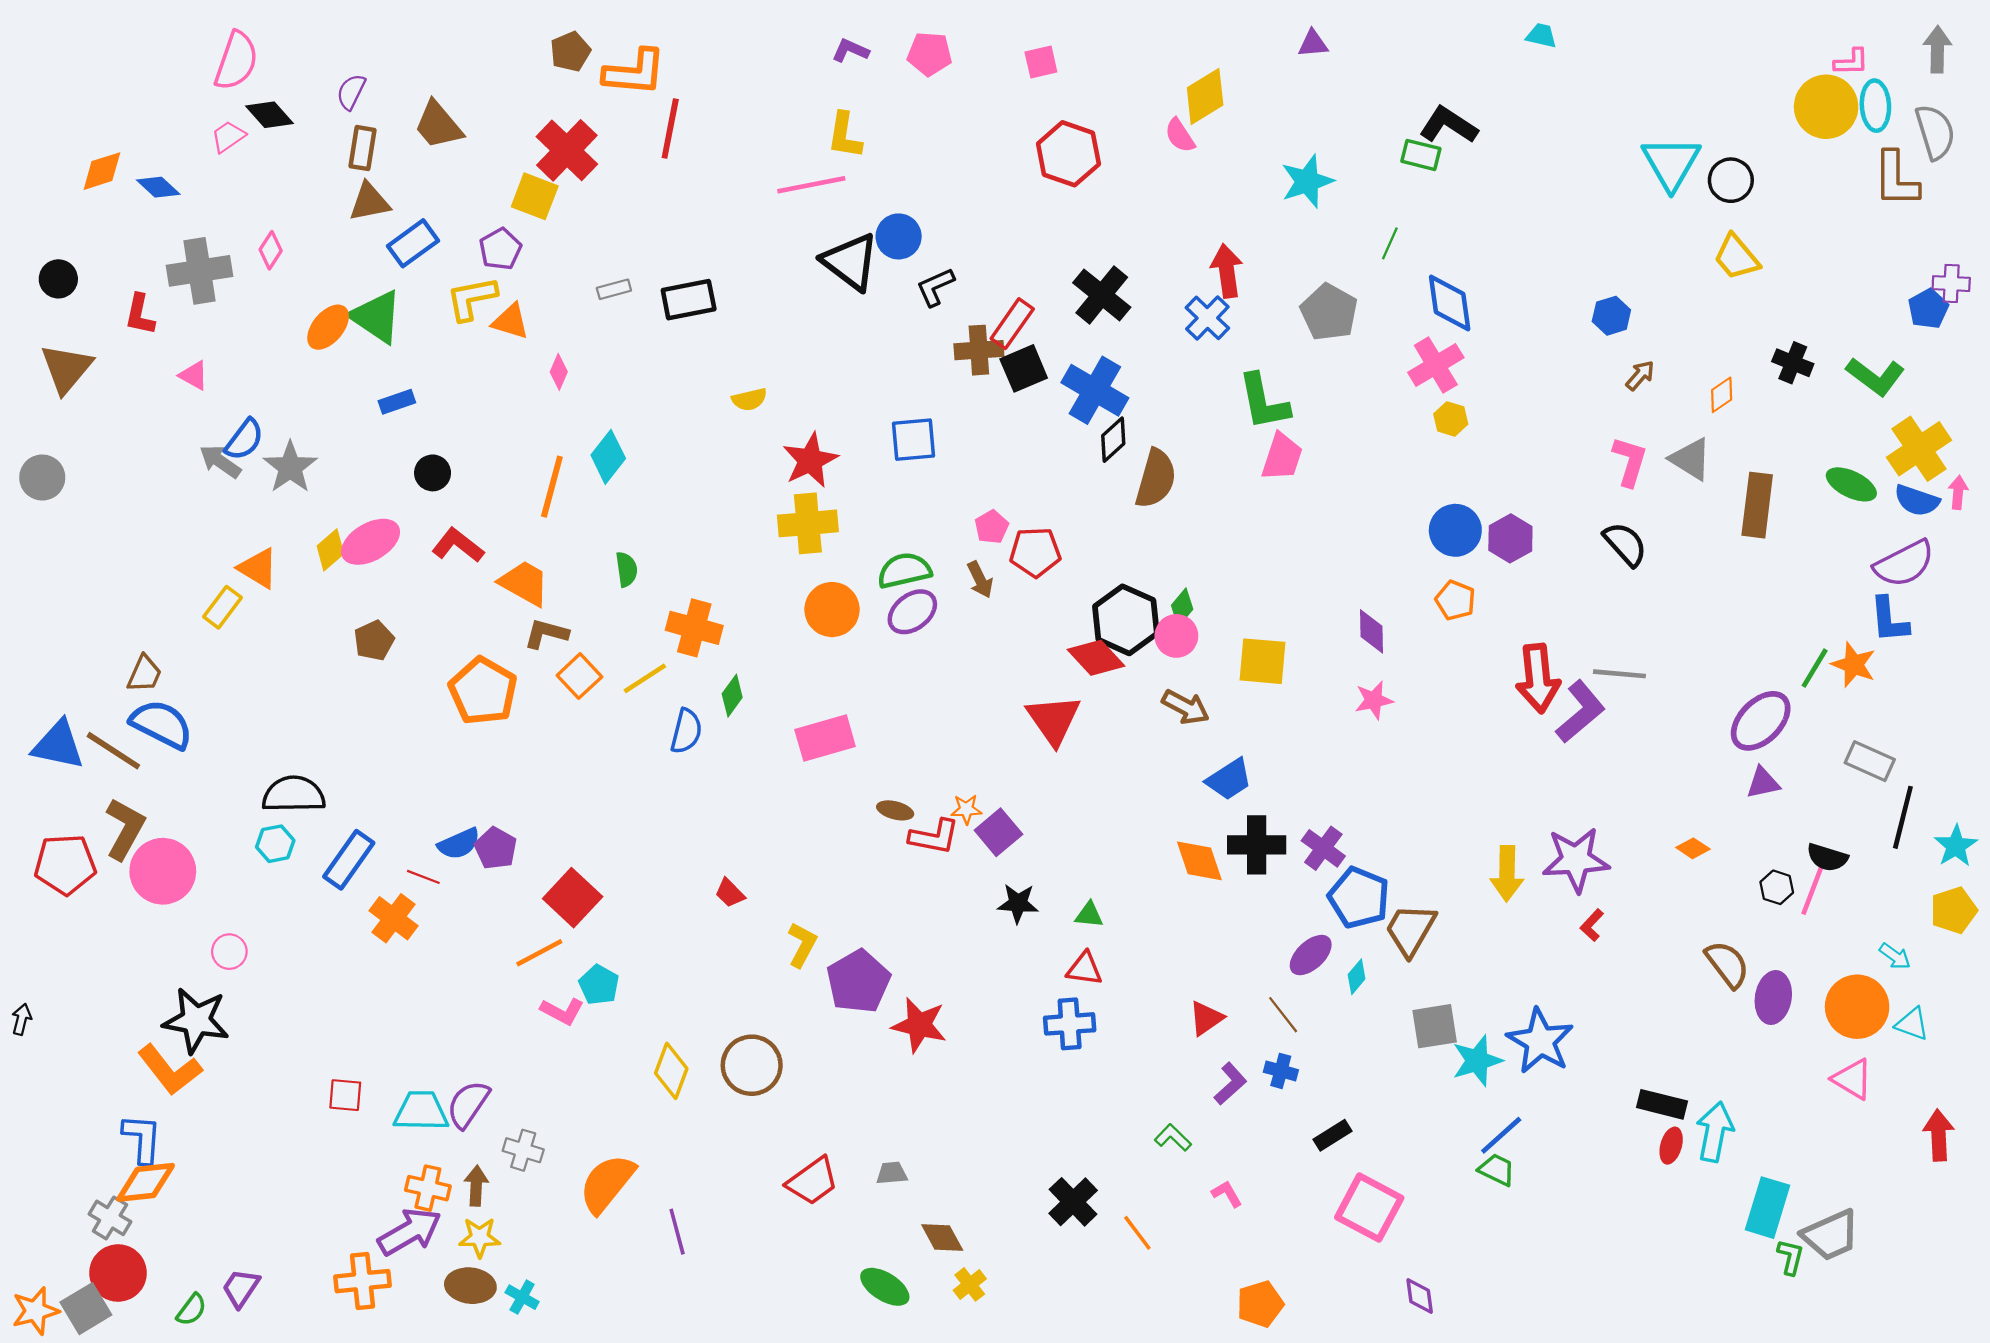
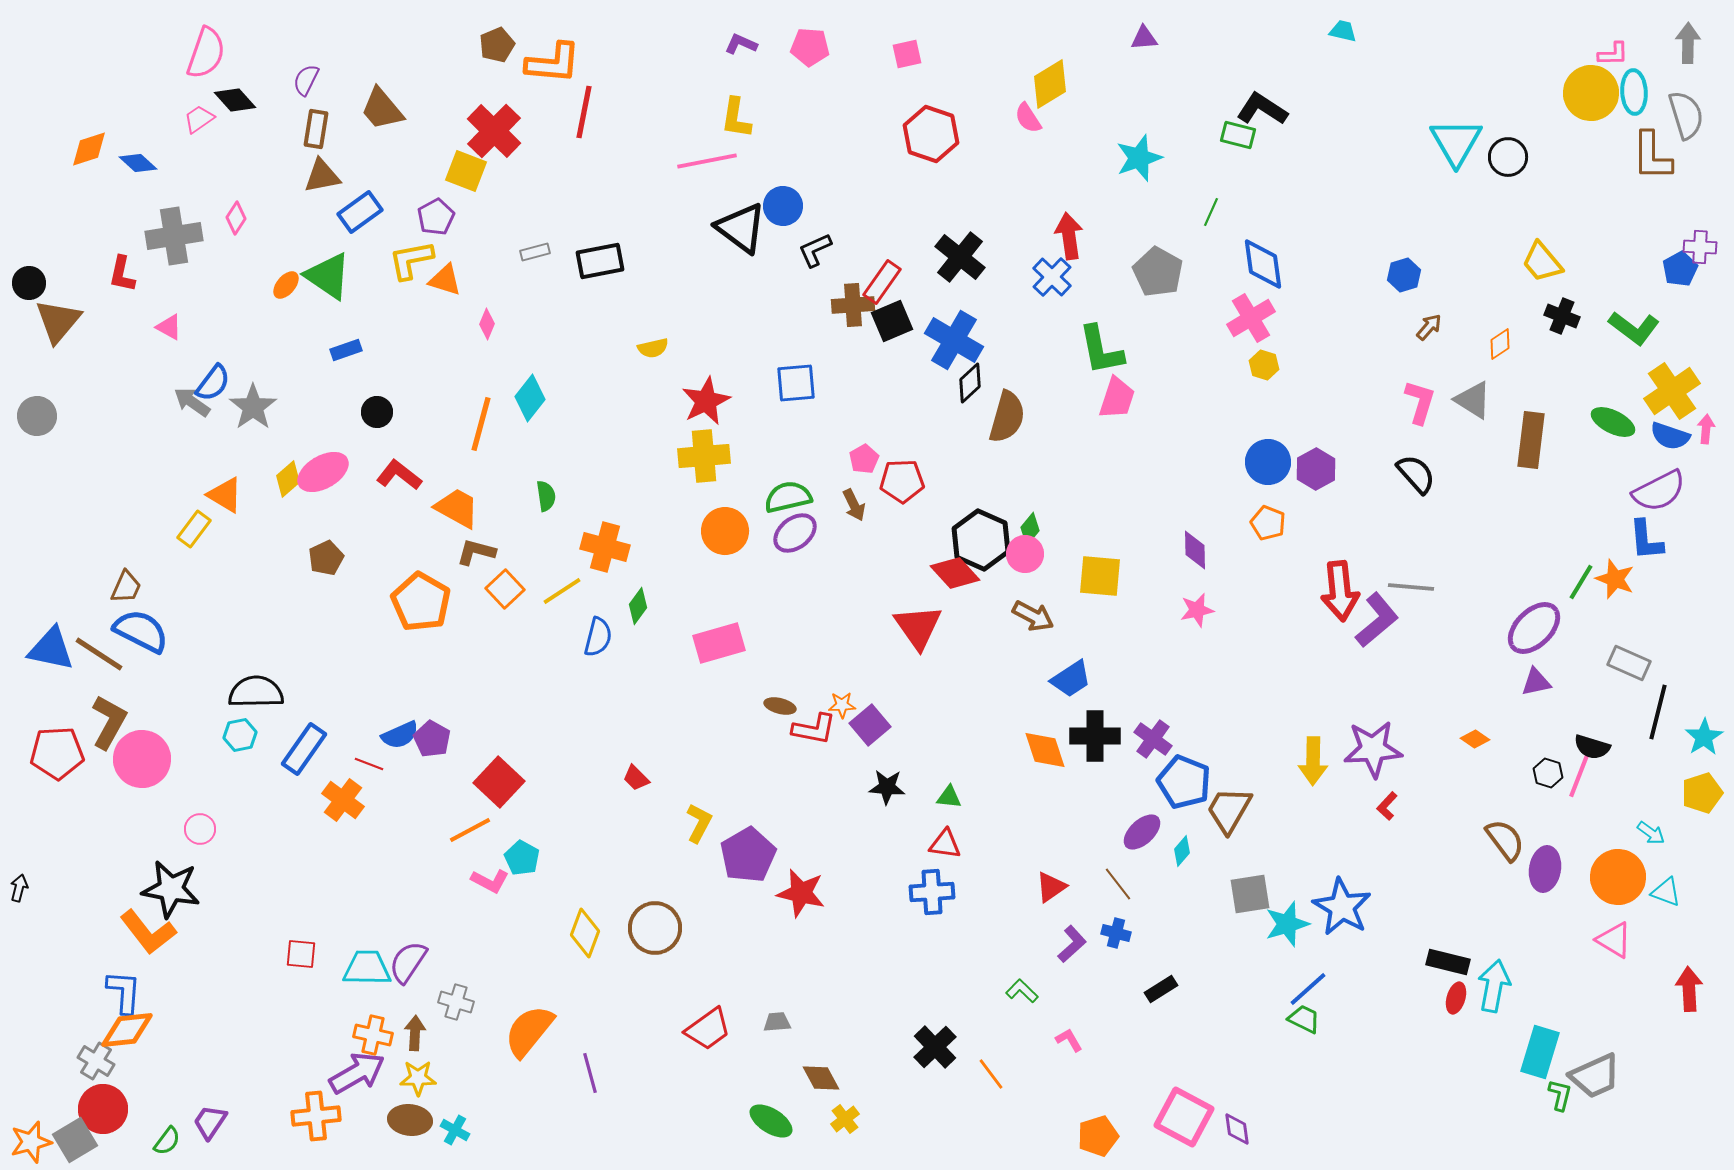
yellow trapezoid: (1737, 257) -> (1542, 262), moved
black circle: (58, 279) -> (29, 283), moved
orange ellipse: (328, 327) -> (286, 285), size x0.7
pink square: (1369, 1208) -> (1184, 1117), moved

